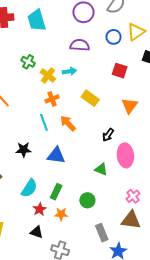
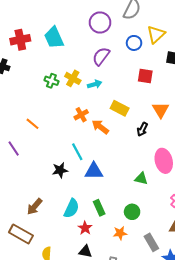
purple semicircle: (80, 45) -> (101, 56), turned -48
yellow cross: (48, 75) -> (73, 78), moved
cyan line: (44, 122) -> (77, 152), moved
orange arrow: (68, 123) -> (100, 127), moved
black arrow: (108, 135) -> (142, 129), moved
green rectangle: (56, 192) -> (99, 208), turned -42
orange star: (61, 214) -> (120, 233), moved

